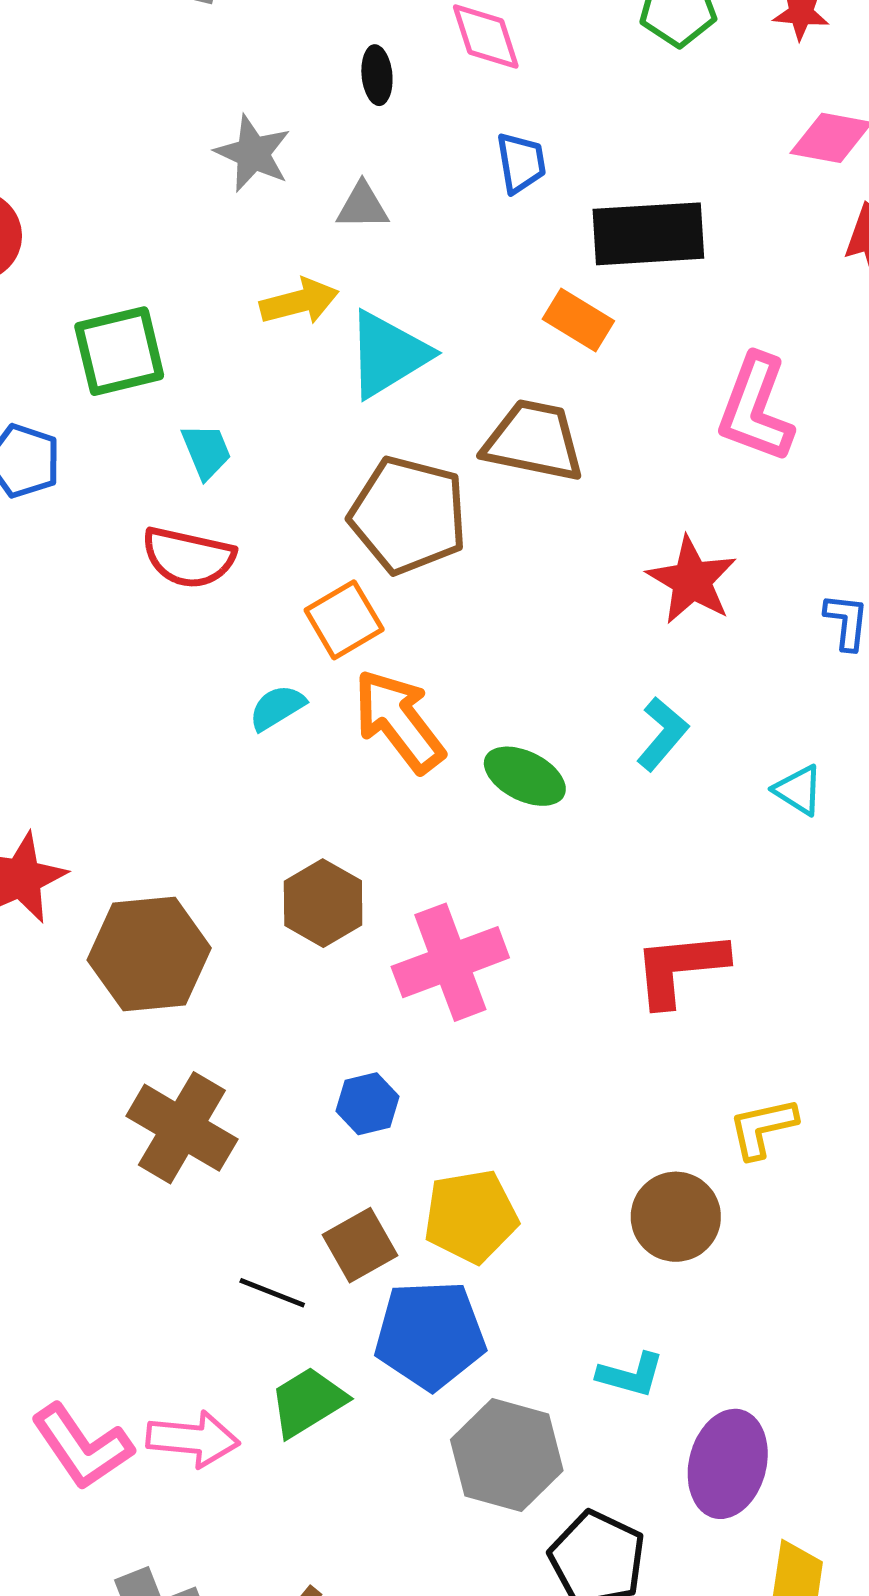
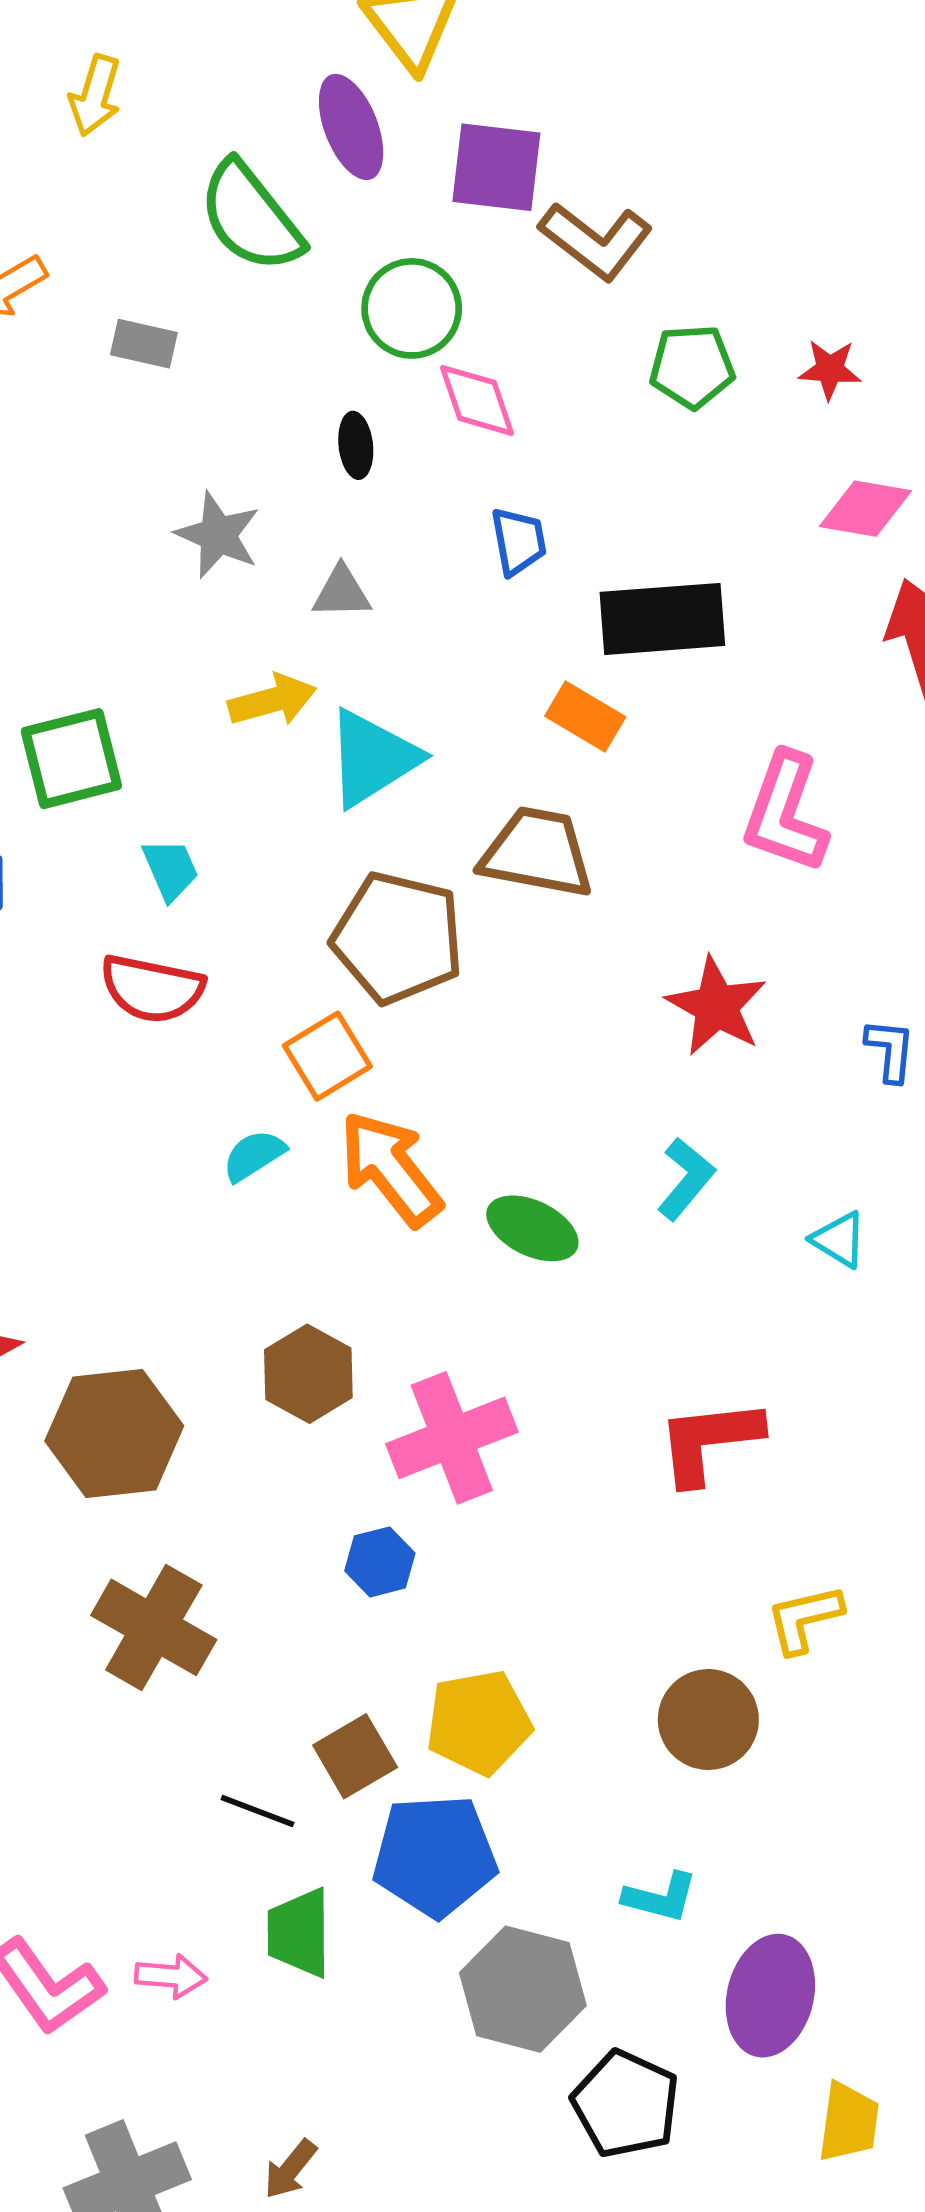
blue hexagon: (368, 1104) -> (380, 1562), moved
green trapezoid: (308, 1402) -> (299, 1933), turned -58
pink arrow: (193, 1439) -> (171, 1976), size x0.7

